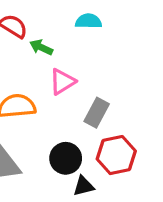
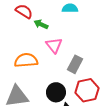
pink triangle: (62, 82) -> (54, 45), turned -36

